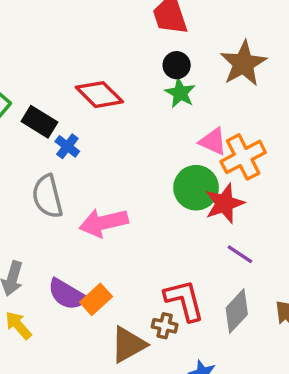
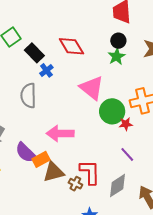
pink triangle: (213, 141) -> (92, 88), moved, size x1.5
red star: (225, 203) -> (126, 124), size x0.6
pink arrow: (104, 223) -> (60, 133), moved
brown triangle: (128, 345) -> (54, 172), moved

